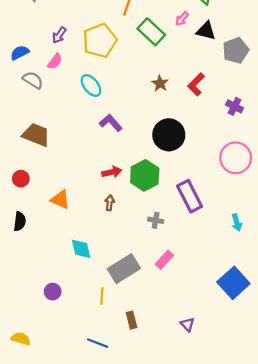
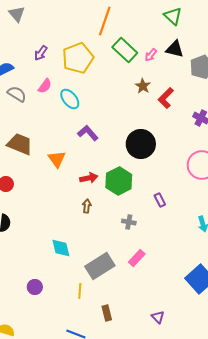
pink arrow: (182, 19) -> (151, 55), moved
pink semicircle: (55, 61) -> (45, 86), moved
brown star: (160, 83) -> (143, 86), moved
purple rectangle: (190, 196) -> (160, 200), size x0.5
orange triangle: (60, 200) -> (57, 159), moved, turned 30

